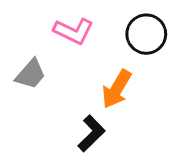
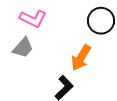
pink L-shape: (74, 31) -> (33, 19), moved

